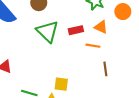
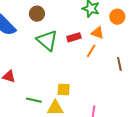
orange line: (93, 46) -> (91, 51), turned -64
brown line: (105, 69) -> (119, 64), moved

